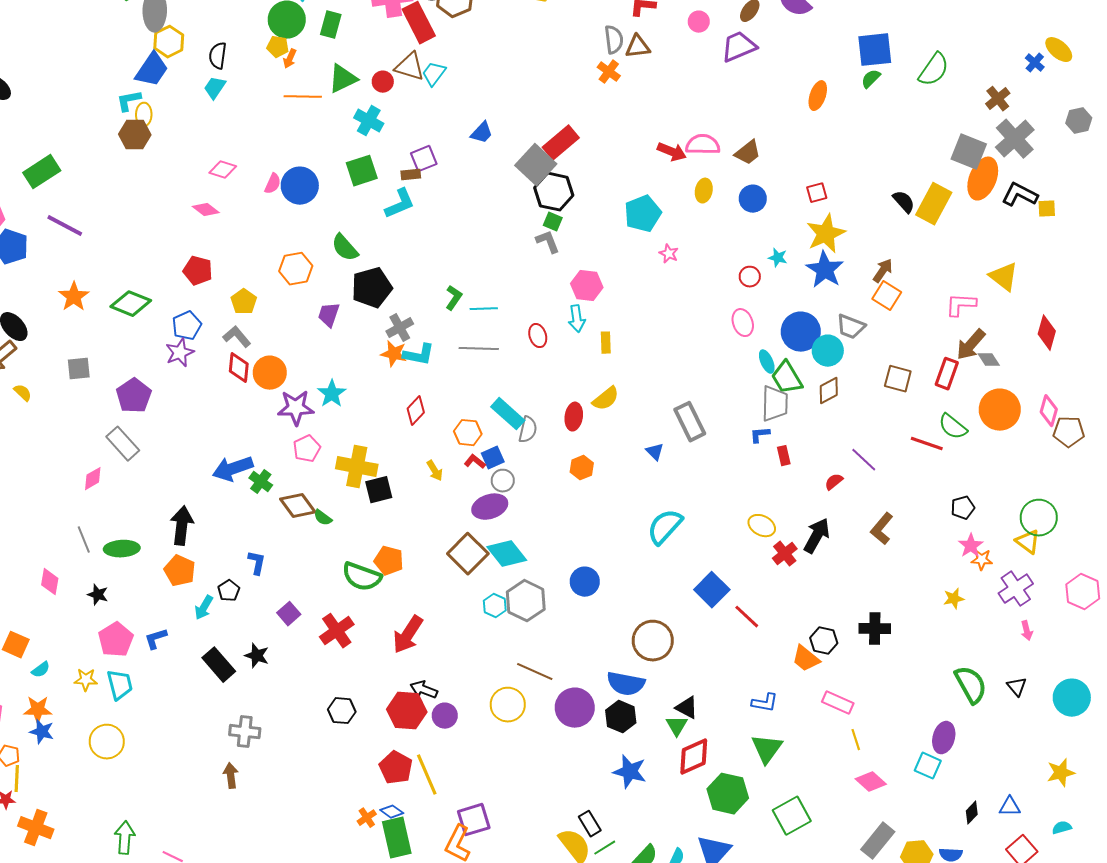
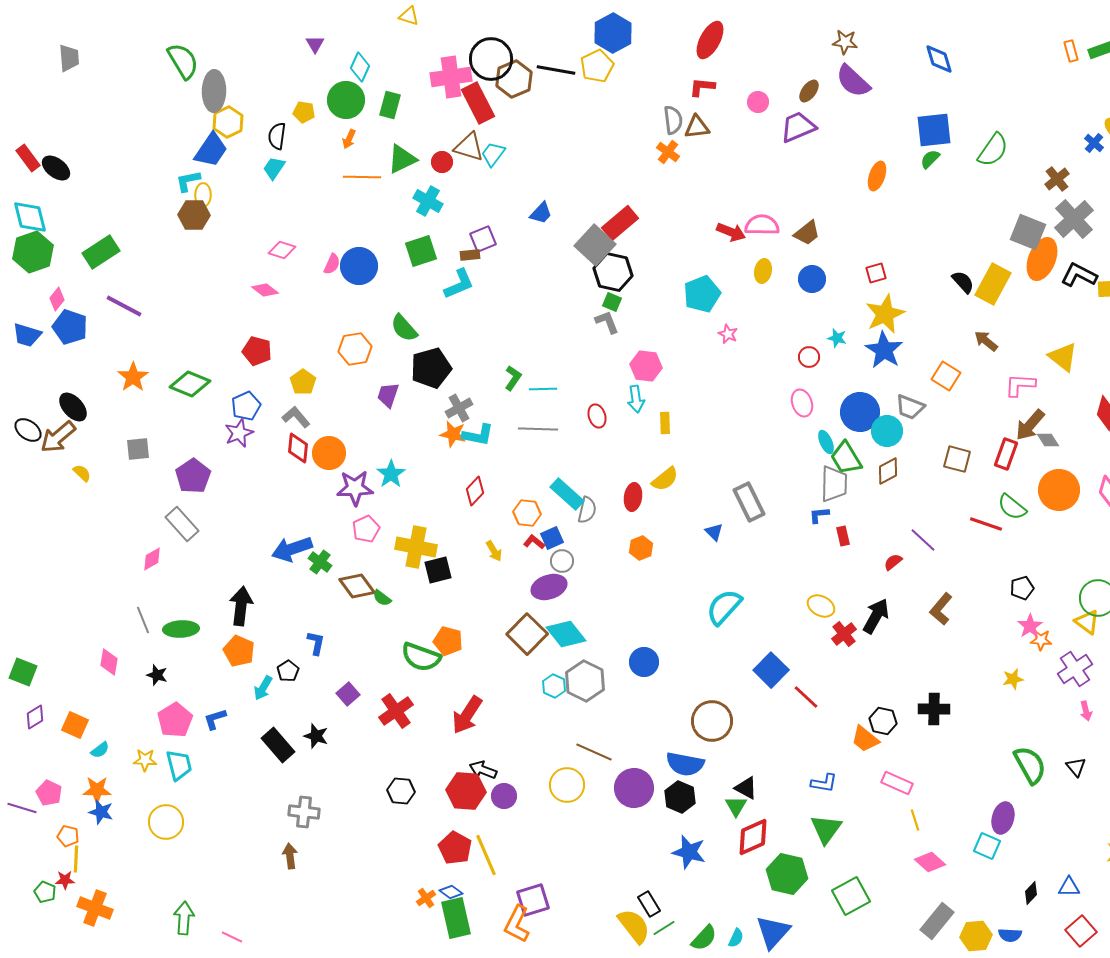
yellow pentagon: (278, 47) -> (304, 112), moved
brown arrow: (883, 271) -> (986, 341), moved, turned -85

